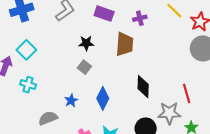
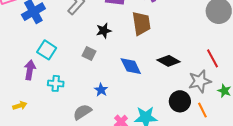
gray square: (84, 67) -> (89, 53), moved
black diamond: (143, 87) -> (169, 61), turned -50
blue diamond: (103, 98) -> (131, 66), moved, turned -40

